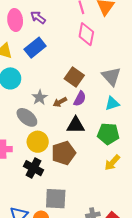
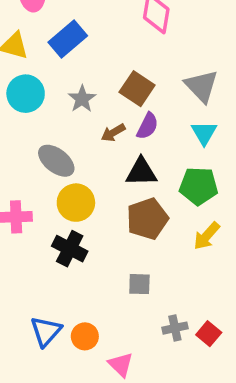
gray star: (40, 97) -> (82, 99), moved
cyan triangle: (112, 103) -> (204, 133), turned -42
brown pentagon: (64, 153) -> (147, 219), moved
gray square: (56, 199) -> (139, 284), moved, size x0.6

